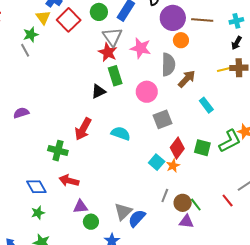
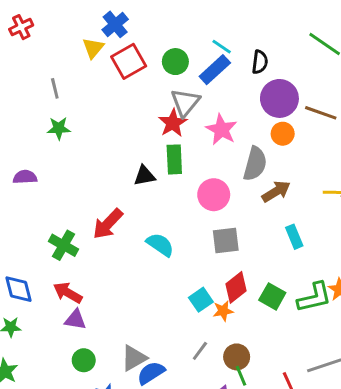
green star: (31, 35) -> (59, 128), moved
brown circle: (183, 203) -> (237, 357), moved
purple triangle: (80, 207) -> (75, 320), moved

